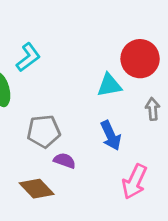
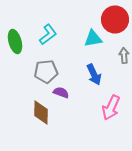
cyan L-shape: (28, 57) -> (48, 34), moved
brown diamond: (37, 189) -> (41, 112), turned 45

